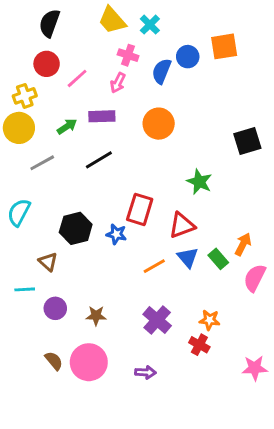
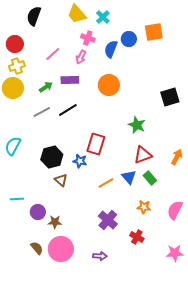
red circle: (47, 64) -> (15, 44), moved
gray line: (42, 163) -> (42, 112), moved
red triangle: (182, 225) -> (143, 155), moved
orange arrow: (243, 244) -> (177, 157), moved
brown triangle: (48, 262) -> (61, 180), moved
pink semicircle: (255, 278) -> (175, 210), moved
brown star: (96, 316) -> (55, 222), moved
orange star: (210, 320) -> (144, 207), moved

